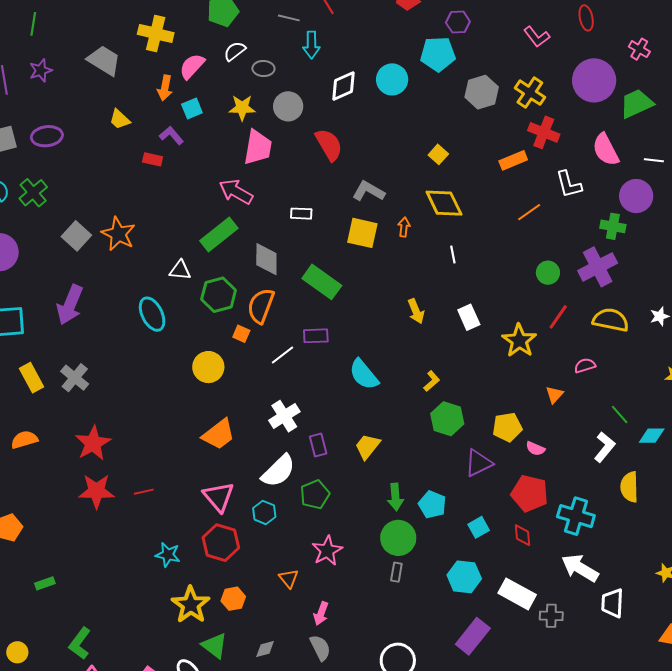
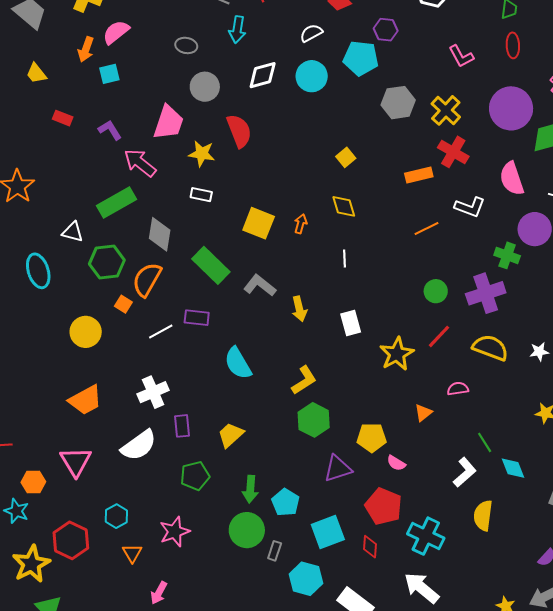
white semicircle: (235, 51) -> (311, 33), moved
yellow star: (242, 108) -> (202, 154), moved
purple L-shape: (171, 135) -> (110, 130), moved
white L-shape: (569, 184) -> (470, 207), turned -64
gray L-shape: (368, 191) -> (260, 285), moved
yellow diamond: (444, 203) -> (344, 206), size x0.7
yellow L-shape: (432, 381) -> (304, 380), size x1.4
cyan diamond: (652, 436) -> (513, 468), turned 60
green pentagon: (315, 495) -> (195, 476), moved
cyan hexagon: (264, 512) -> (116, 516), moved
cyan square: (479, 527) -> (328, 532), size x1.6
red hexagon: (221, 543) -> (71, 540), moved
gray rectangle: (396, 572) -> (275, 551), moved
orange hexagon: (233, 599) -> (33, 482), moved

